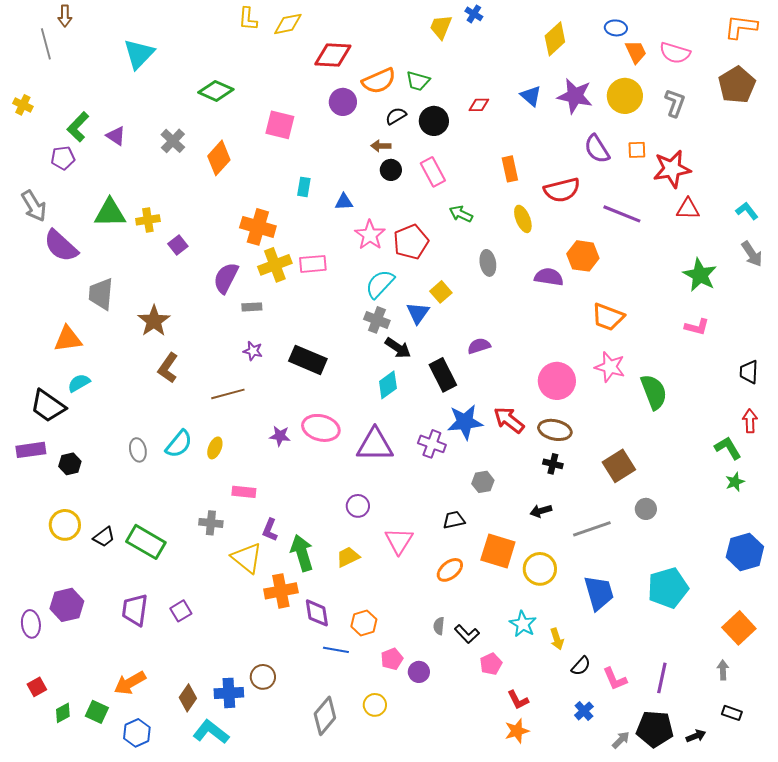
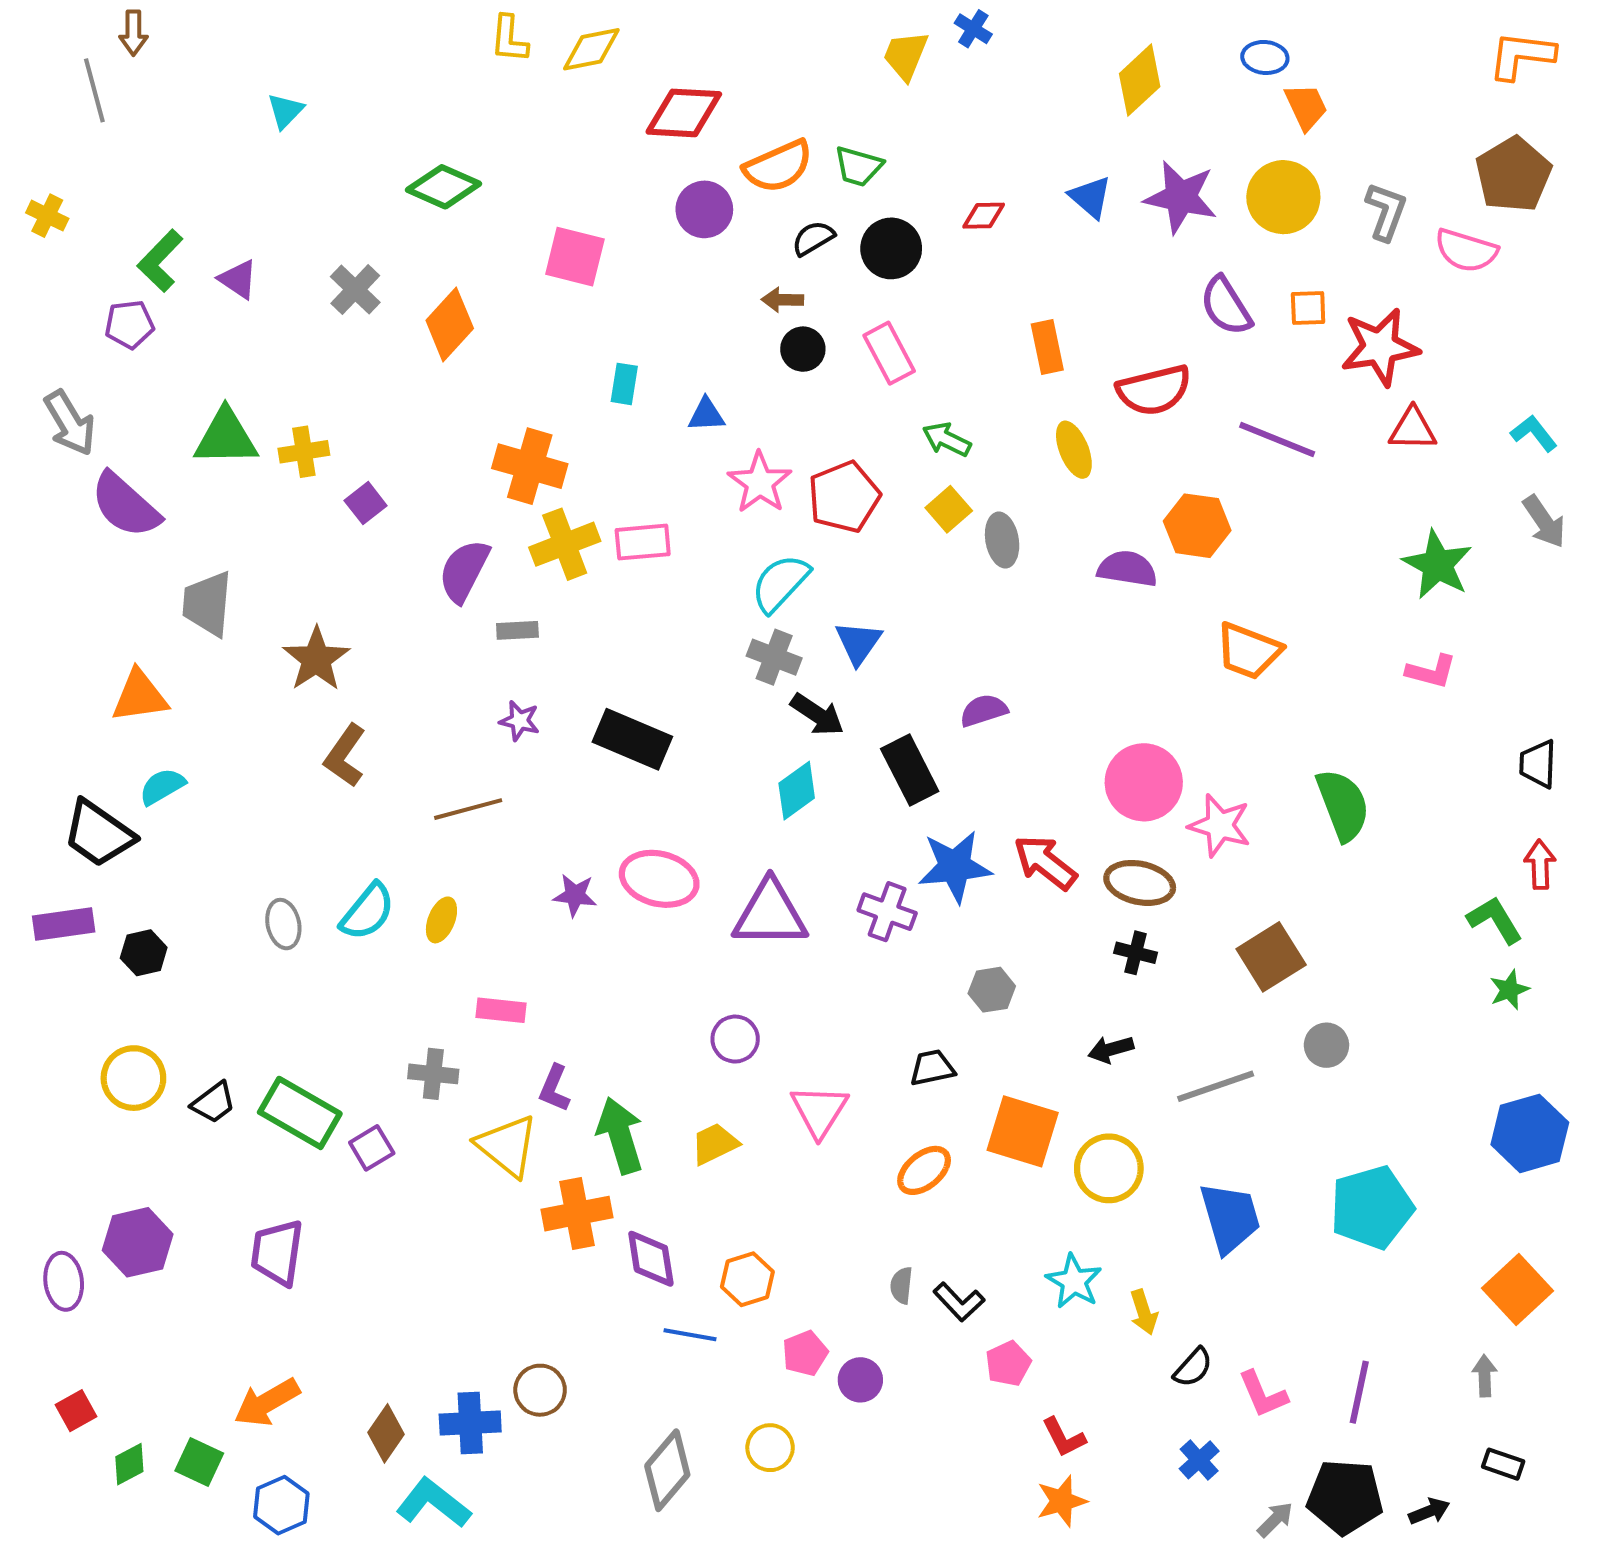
pink semicircle: (675, 53) -> (1466, 251), moved
cyan triangle: (139, 54) -> (285, 111), size x0.6
yellow square: (441, 292) -> (949, 509), moved
pink star: (610, 367) -> (1220, 825), moved
purple square: (181, 611) -> (372, 1148), moved

